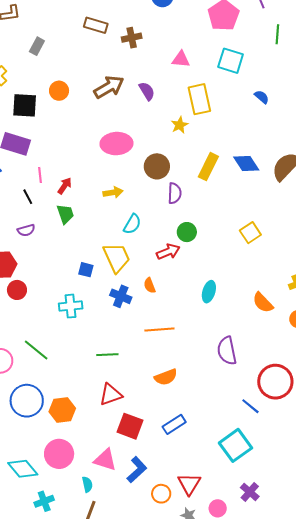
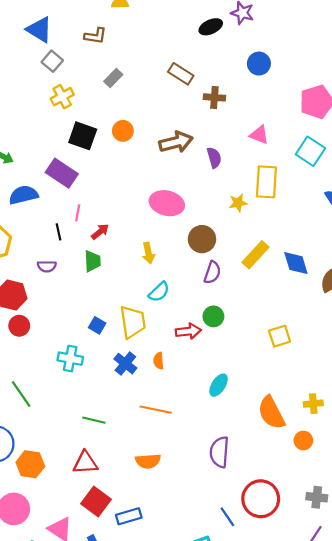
yellow arrow: (113, 192) -> (148, 253), turned 72
orange semicircle: (263, 303) -> (271, 413), size x1.4
blue rectangle: (174, 424) -> (129, 516), moved

